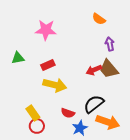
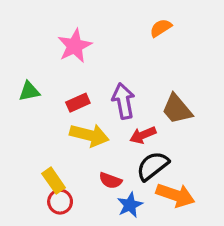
orange semicircle: (99, 19) -> (161, 28), turned 112
pink star: (46, 30) -> (75, 46), turned -30
purple arrow: (110, 44) -> (123, 101), moved, size x1.5
red arrow: (94, 70) -> (143, 135), moved

